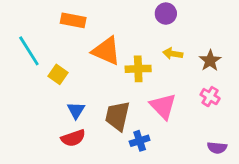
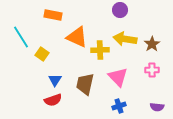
yellow arrow: (173, 54) -> (125, 39), size x1.6
pink cross: (210, 97) -> (152, 70), turned -32
blue cross: (140, 141) -> (119, 106), moved

